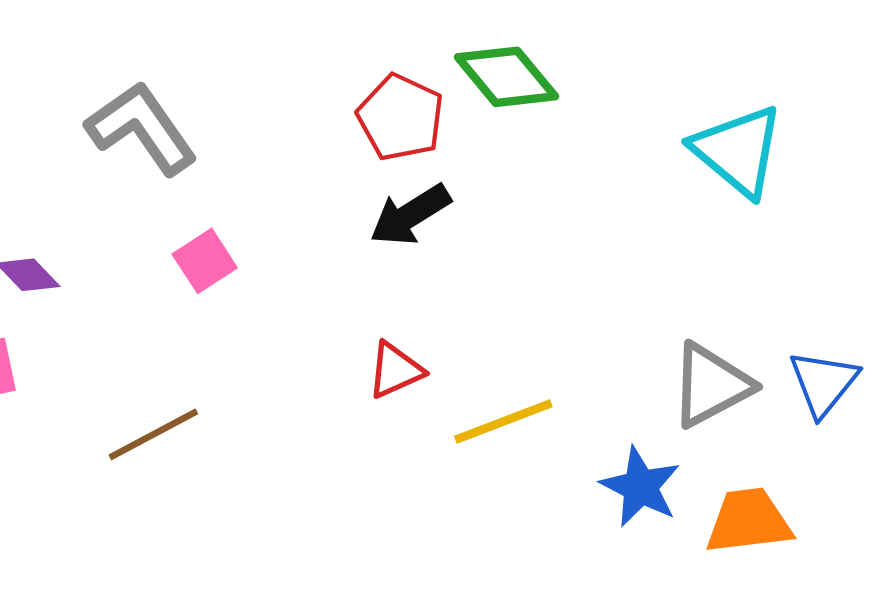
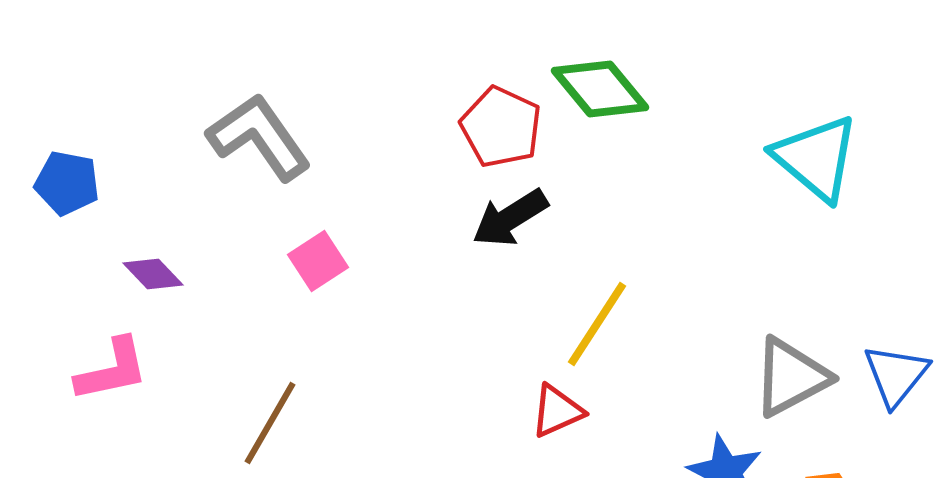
red triangle: (395, 370) -> (557, 411), moved
yellow line: (503, 422) -> (597, 324), moved, turned -36
brown line: (153, 434) -> (270, 423), turned -32

